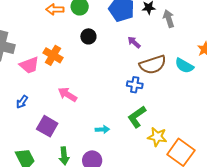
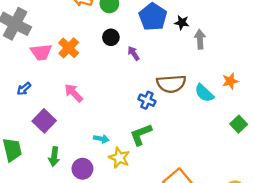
purple arrow: (134, 42) -> (134, 53), moved
yellow star: (157, 137) -> (119, 158), moved

